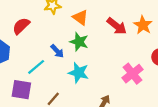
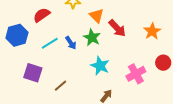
red arrow: (117, 26) -> (117, 28), moved
cyan line: (36, 67) -> (50, 43), moved
cyan star: (79, 73) -> (100, 66), moved

